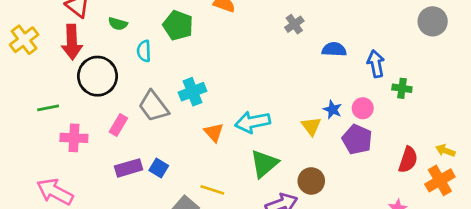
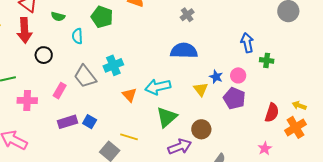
blue semicircle: (334, 49) -> (184, 51), moved, size x1.5
black circle: (98, 76) -> (44, 55), size x0.6

